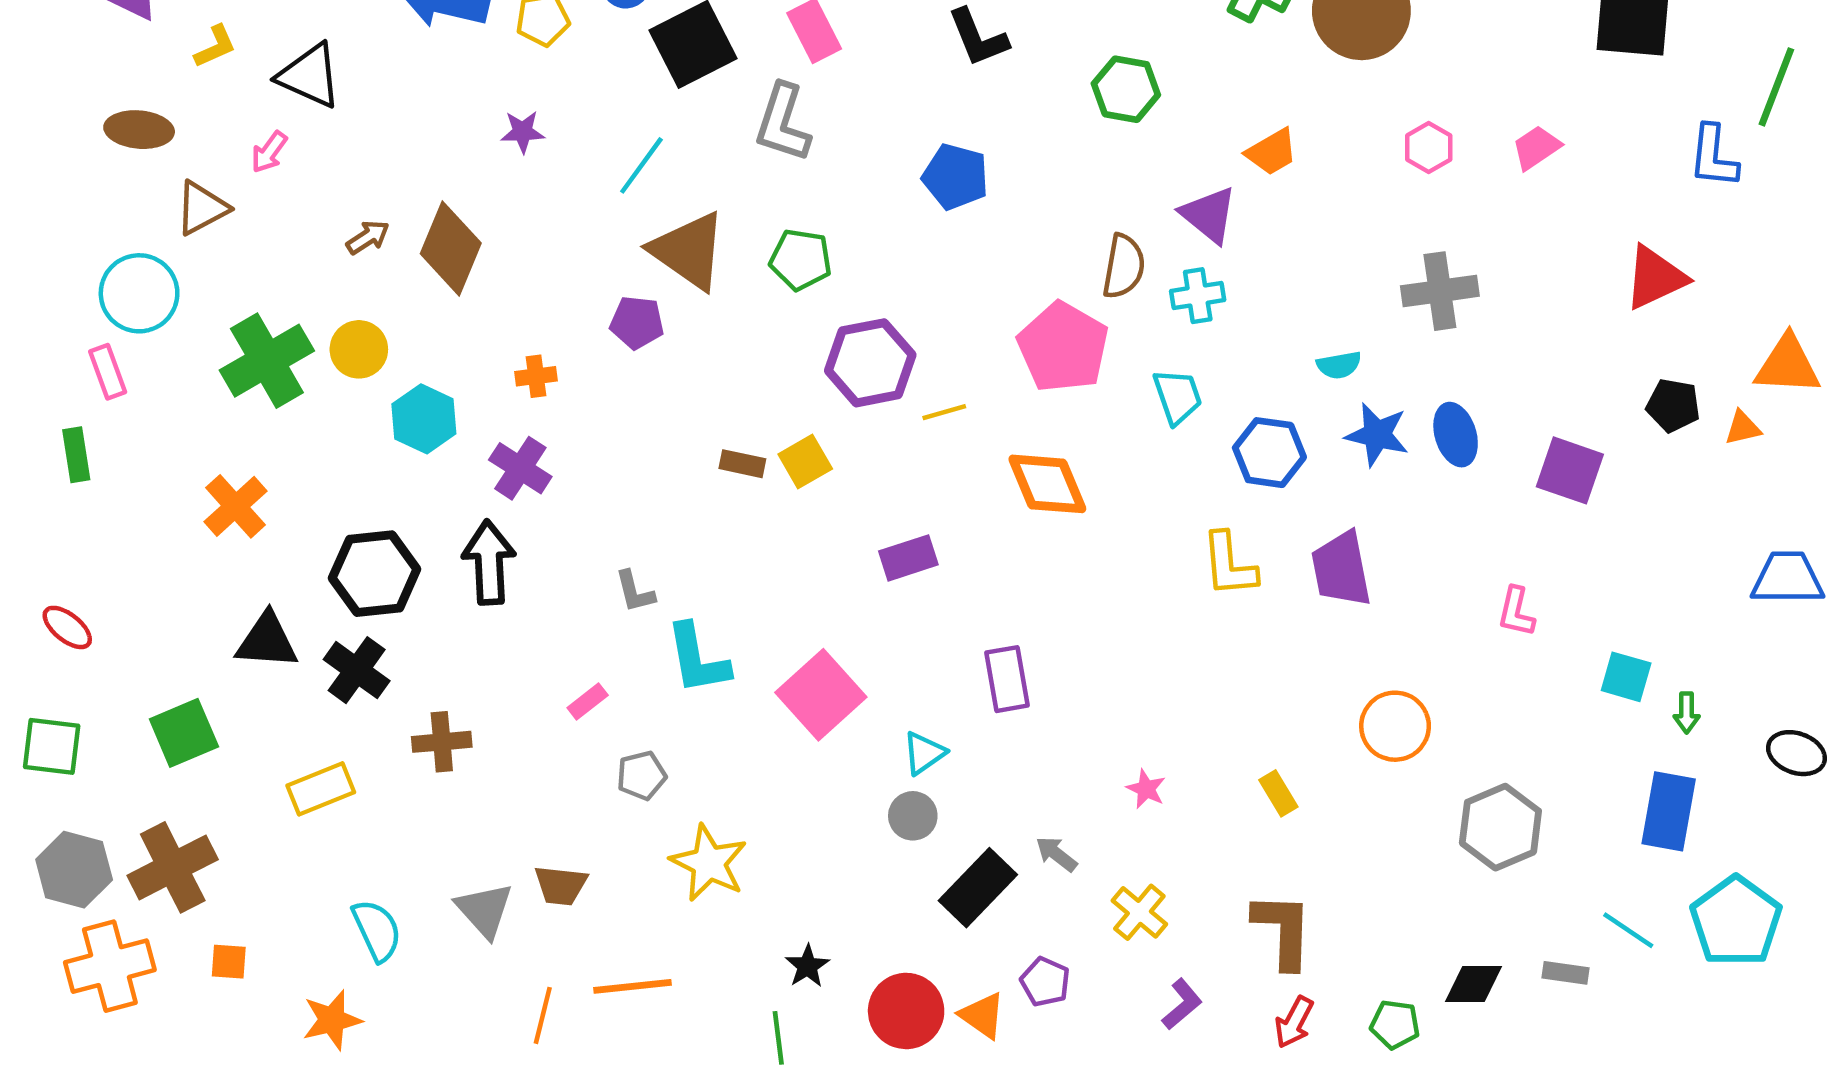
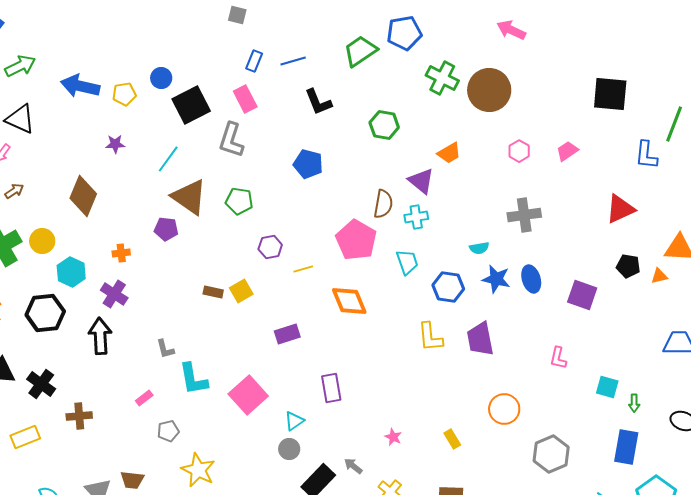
brown arrow: (368, 237) -> (14, 191), moved
purple hexagon: (870, 363) -> (270, 247), size x0.6
black hexagon: (375, 574) -> (45, 313), moved

